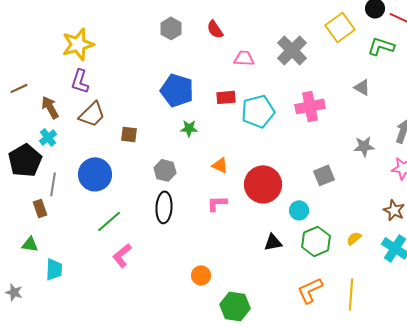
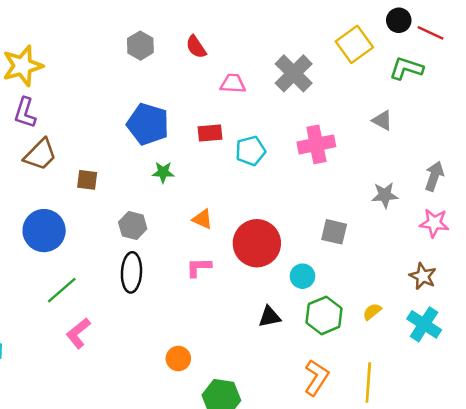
cyan pentagon: (258, 111) -> (251, 151), size x0.7
gray square: (324, 175) -> (334, 232), turned 35
orange L-shape: (310, 290) -> (316, 378), turned 148

